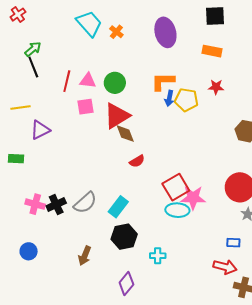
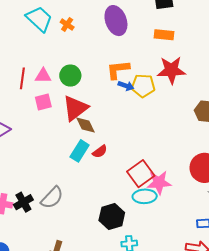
red star: (216, 87) -> (171, 70), size x1.8
blue arrow: (169, 98) -> (126, 86), turned -77
cyan rectangle: (118, 207) -> (80, 151), moved
black hexagon: (124, 237) -> (112, 217), moved

